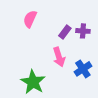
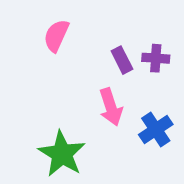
purple rectangle: (65, 32) -> (122, 60), turned -64

